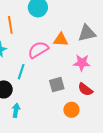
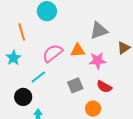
orange triangle: (61, 40) -> (78, 50), moved
cyan line: (21, 72) -> (38, 77), turned 42

